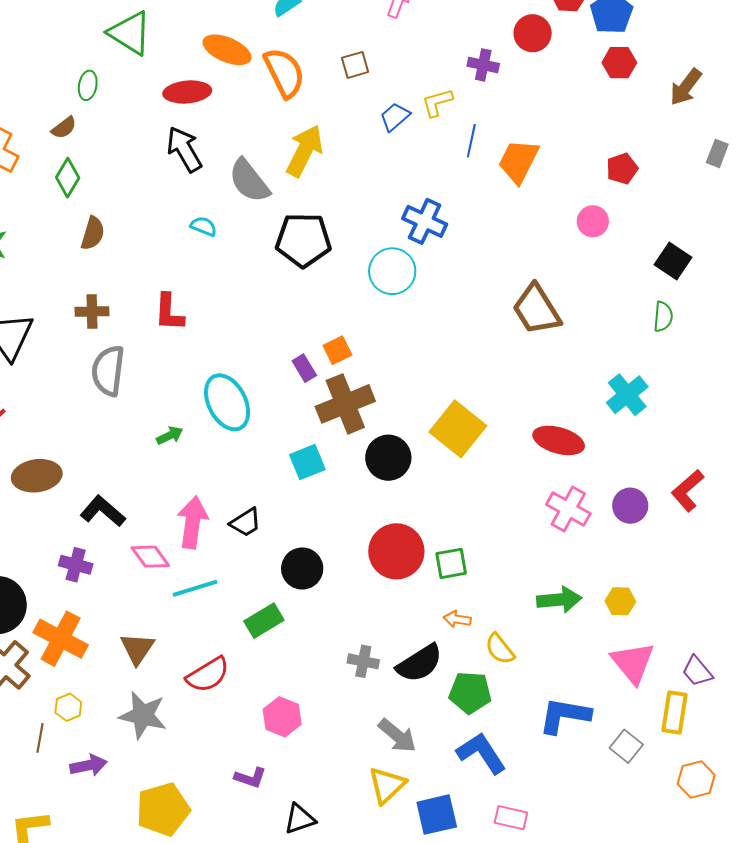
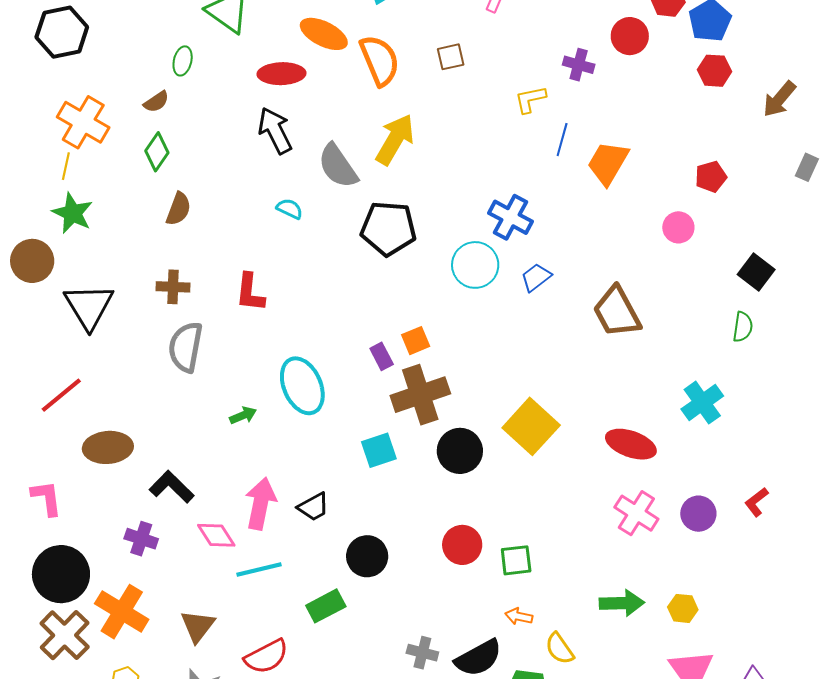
blue trapezoid: (395, 117) -> (536, 277), moved
red L-shape: (688, 491) -> (757, 502), size x0.7
red circle: (396, 551) -> (462, 545), size x0.7

